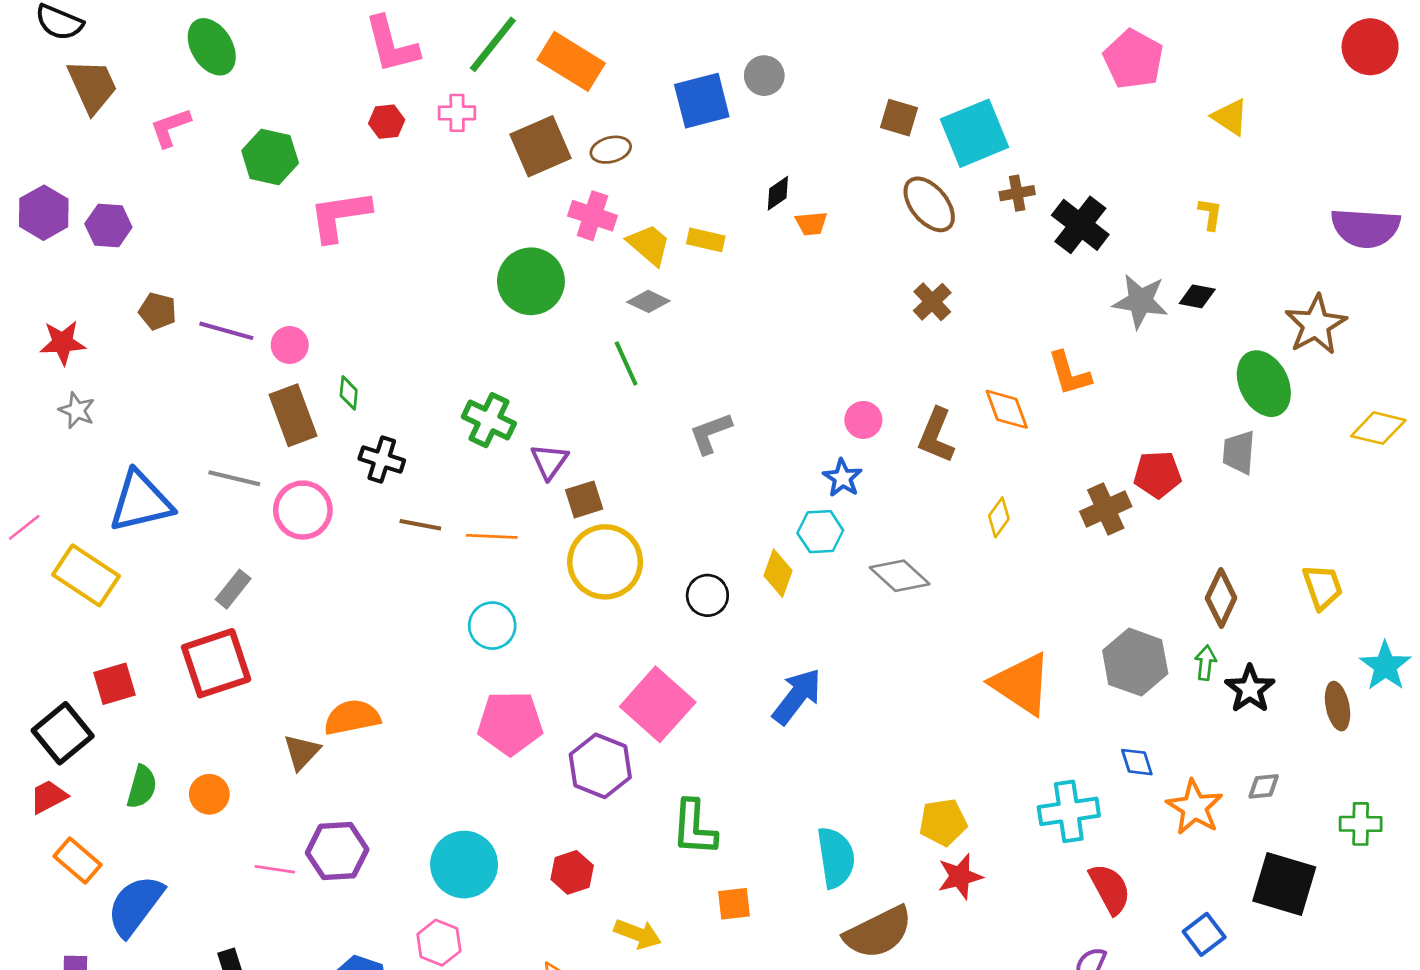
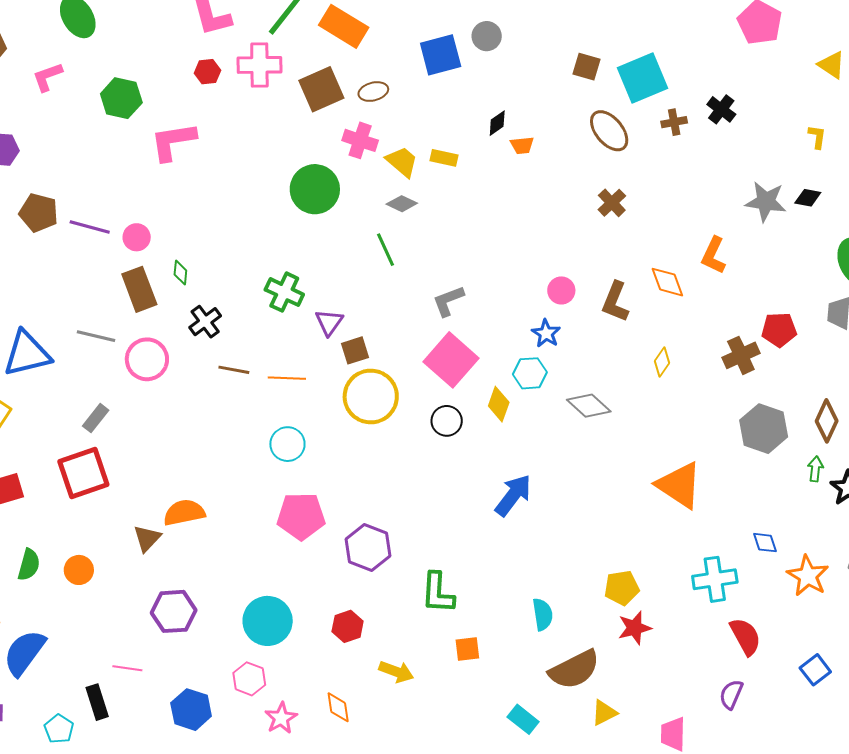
pink cross: (457, 113) -> (259, 65), size x1.6
black cross: (1080, 225) -> (721, 109), moved, size x0.7
brown pentagon: (158, 311) -> (39, 213), size x1.4
orange L-shape: (1069, 373) -> (713, 255), turned 42
black cross: (382, 460) -> (205, 322), turned 36
gray hexagon: (1135, 662) -> (764, 429), moved
pink square: (658, 704) -> (451, 360), moved
cyan semicircle: (836, 858) -> (543, 614), size x0.7
pink line: (275, 869) -> (127, 668), moved

